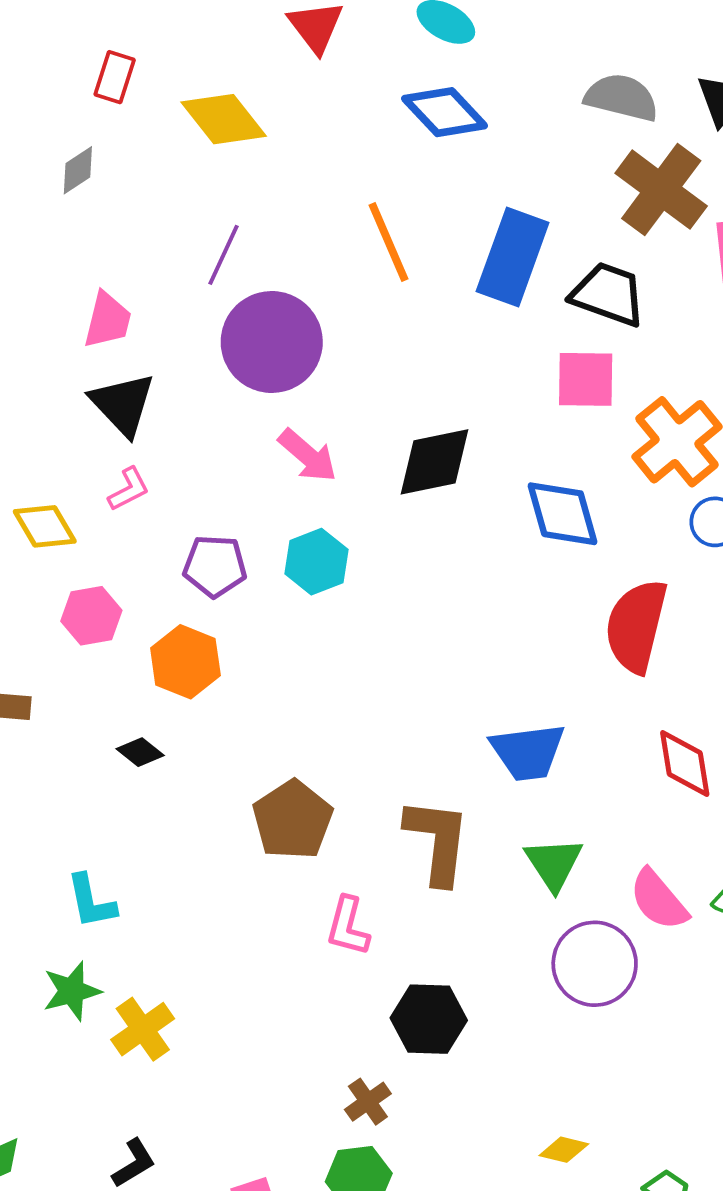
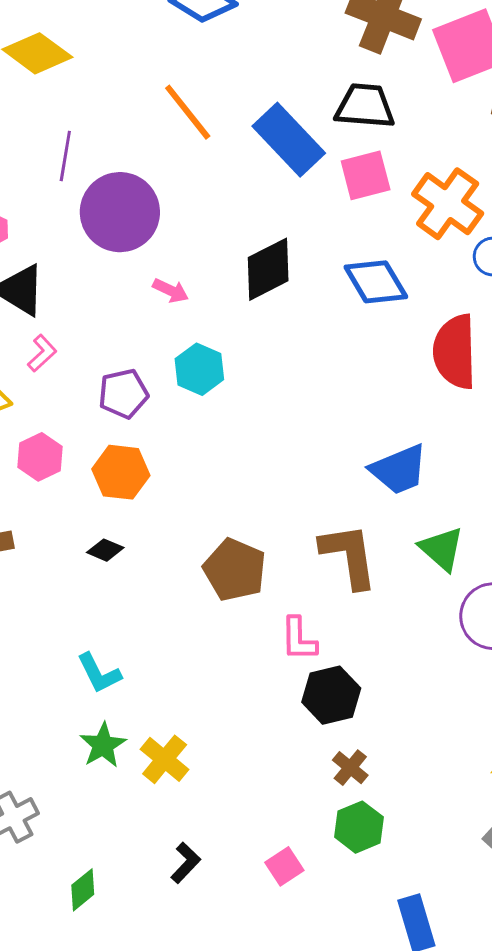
blue rectangle: (513, 257) -> (289, 140), moved, turned -48
pink arrow: (308, 455) -> (171, 291), size x0.7
black hexagon: (429, 1019) -> (331, 695), moved

